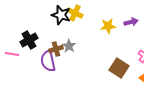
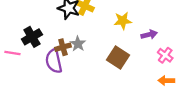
purple arrow: (131, 22) -> (149, 35), moved
brown square: (119, 68) -> (118, 58), moved

